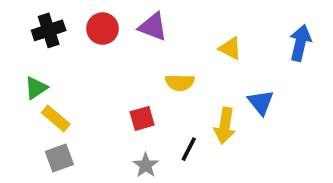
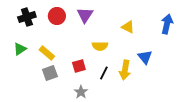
purple triangle: (153, 27) -> (85, 15), turned 42
yellow rectangle: (56, 118) -> (47, 53), moved
black line: (189, 149) -> (104, 73), moved
gray square: (59, 158) -> (50, 73), moved

